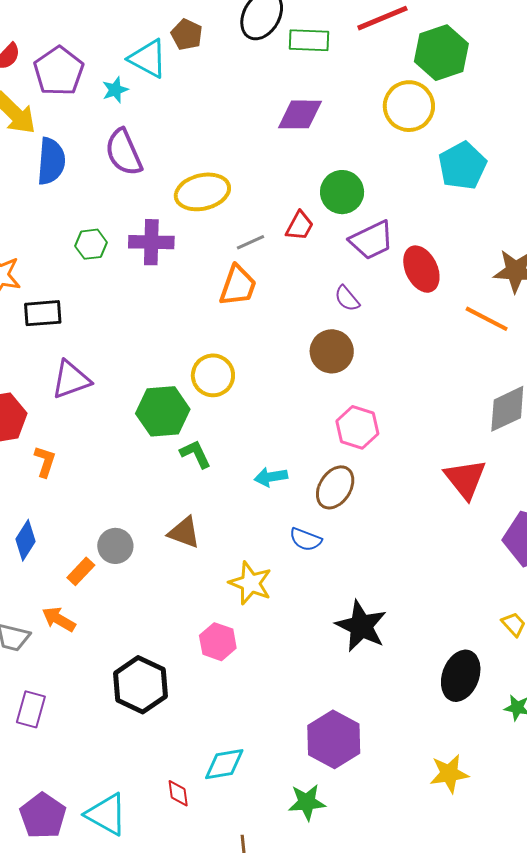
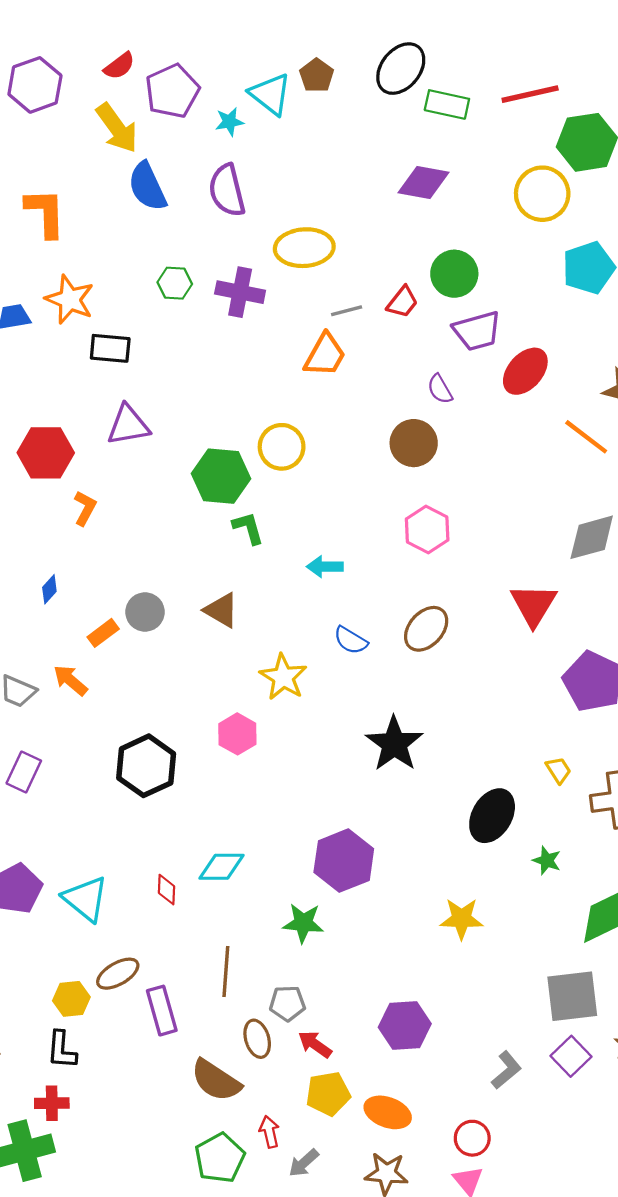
blue semicircle: (51, 161) -> (147, 187), turned 141
red ellipse: (421, 269) -> (525, 371), turned 57
brown ellipse: (335, 487) -> (426, 629), moved
blue diamond: (26, 540) -> (49, 589), size x0.7

